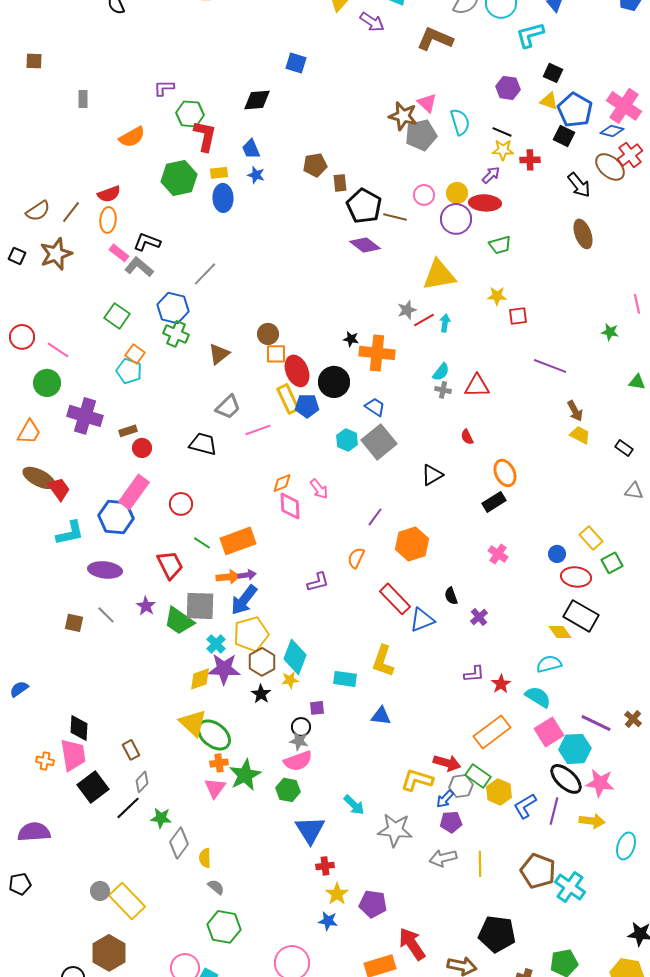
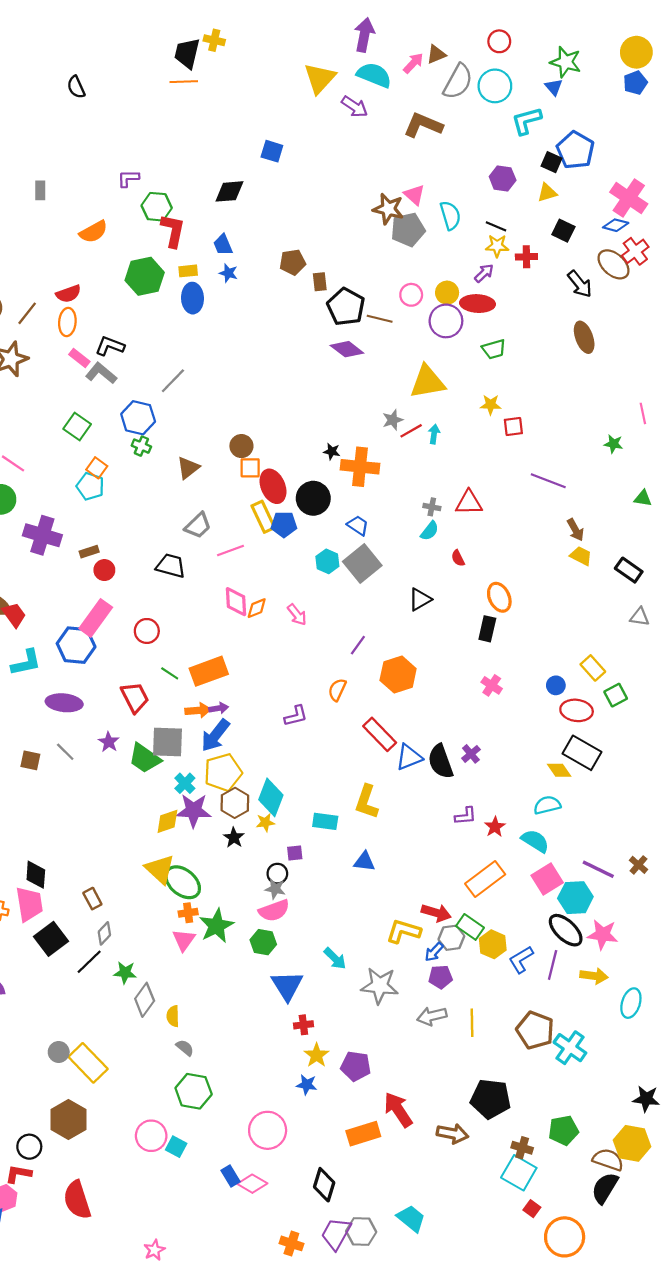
yellow triangle: (549, 101) -> (547, 193), turned -36
blue pentagon: (575, 110) -> (575, 150), moved
green cross: (176, 334) -> (141, 446), size x0.7
cyan semicircle: (441, 372) -> (430, 531), moved
black rectangle: (624, 448) -> (629, 570), size x1.4
black rectangle: (494, 502) -> (487, 629), turned -45
pink diamond: (290, 506) -> (236, 602), moved
black semicircle: (451, 596) -> (441, 762), moved, size x1.8

